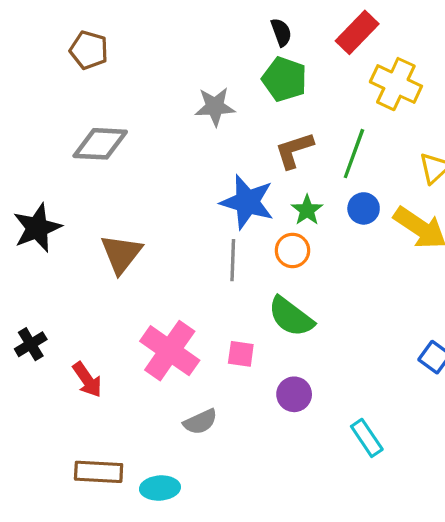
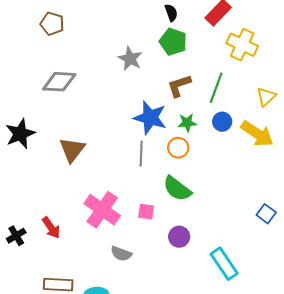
gray star: (215, 107) -> (130, 59), turned 30
green star: (307, 210) -> (187, 123), turned 30
black cross: (31, 344) -> (16, 236), moved
gray semicircle: (200, 422) -> (121, 254), turned 45
cyan rectangle: (367, 438) -> (224, 264), size x1.4

